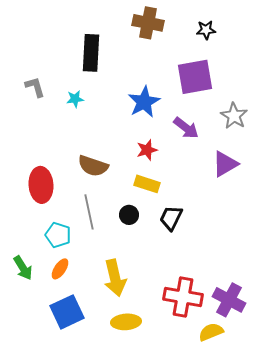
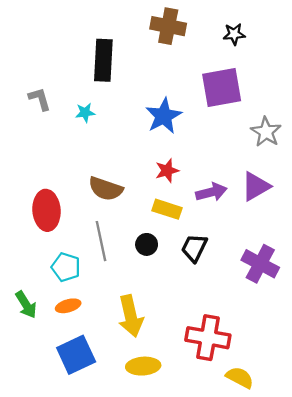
purple arrow: (186, 128) -> (211, 192), moved, turned -52
orange ellipse: (60, 269) -> (68, 306), turned 40
purple cross: (229, 300) -> (260, 264), moved
yellow semicircle: (211, 332) -> (240, 377), turned 50

